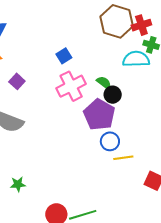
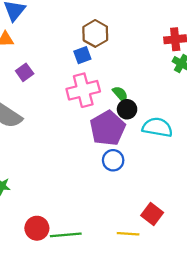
brown hexagon: (117, 21) -> (95, 33), moved, size x0.7
cyan semicircle: (136, 59) -> (157, 127), moved
yellow line: (123, 158) -> (128, 234), moved

